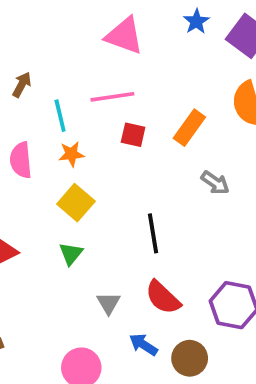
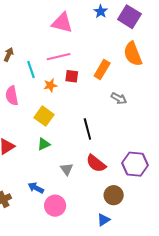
orange star: (71, 154) -> (50, 85), moved
green triangle: (71, 254) -> (44, 144), turned 32
blue arrow: (143, 345) -> (36, 188), moved

